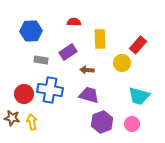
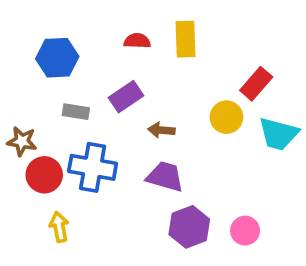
yellow rectangle: (100, 39) -> (186, 39), moved
cyan trapezoid: (139, 96) -> (279, 134), moved
brown star: (12, 118) -> (22, 141), moved

